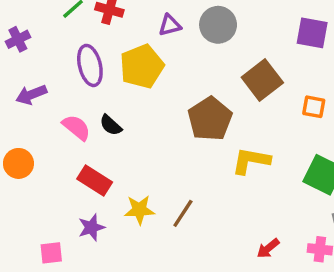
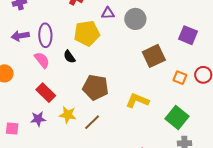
purple ellipse: (90, 65) -> (45, 35), moved
brown pentagon: (210, 119) -> (96, 87), moved, turned 30
black semicircle: (111, 125) -> (69, 57), moved

